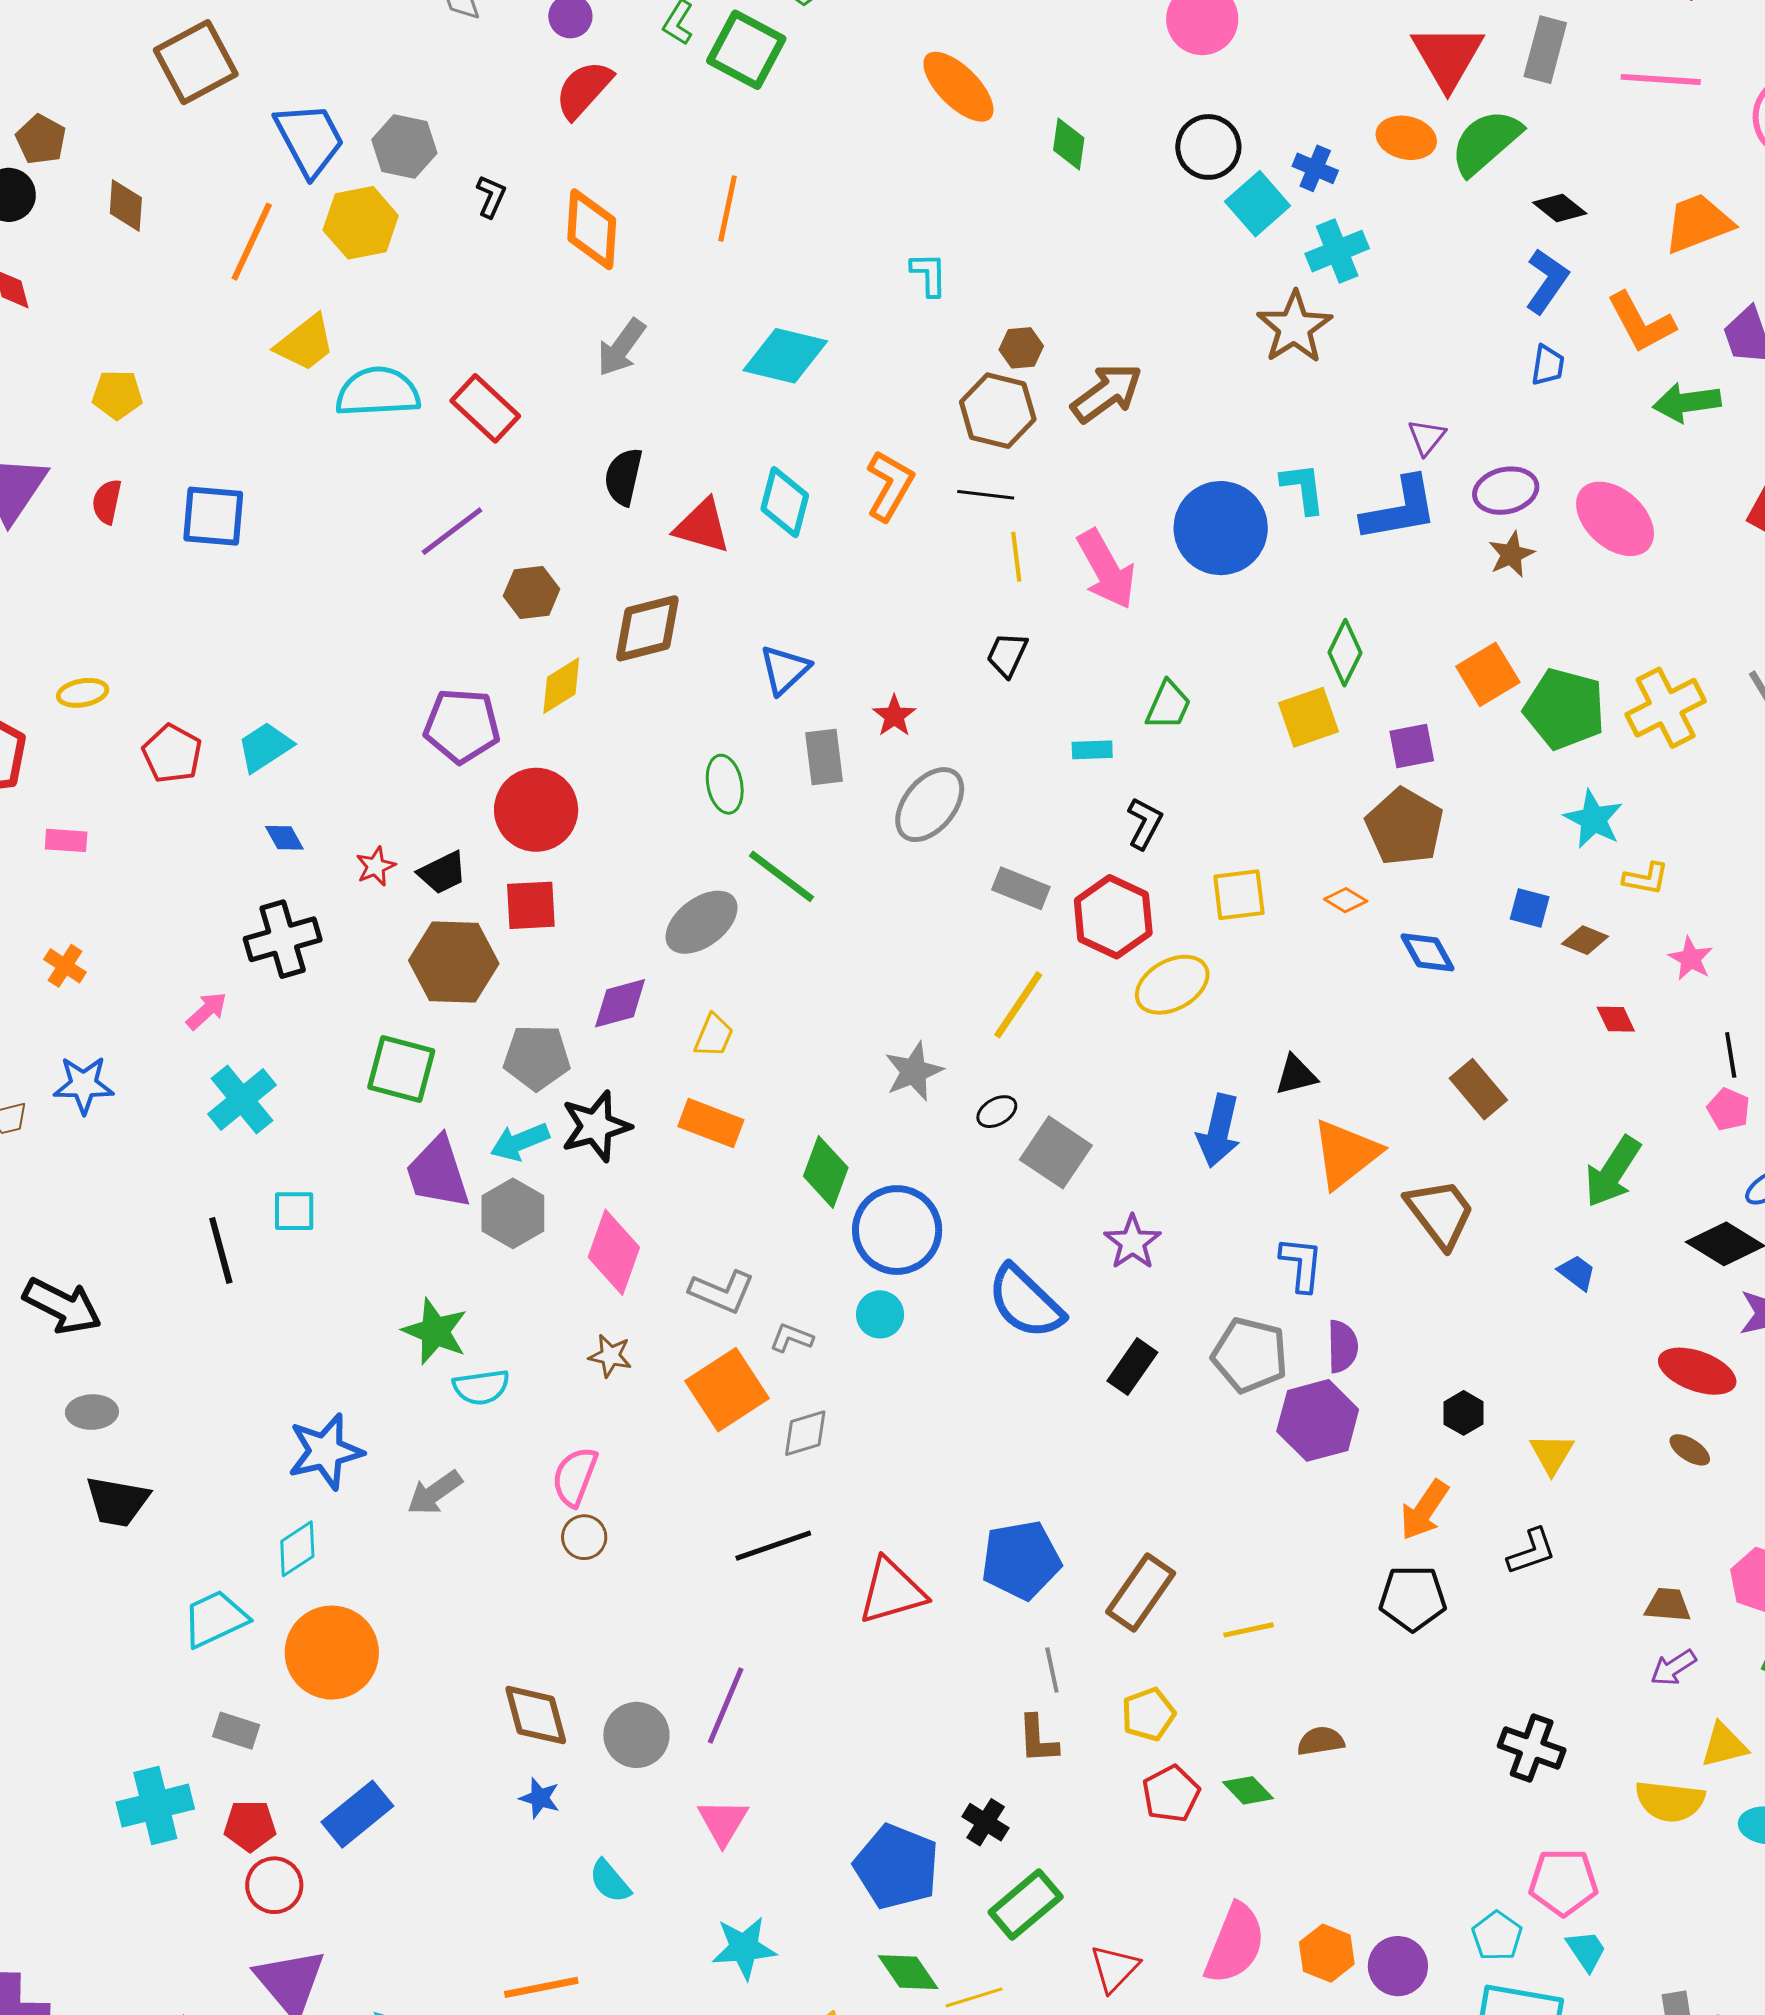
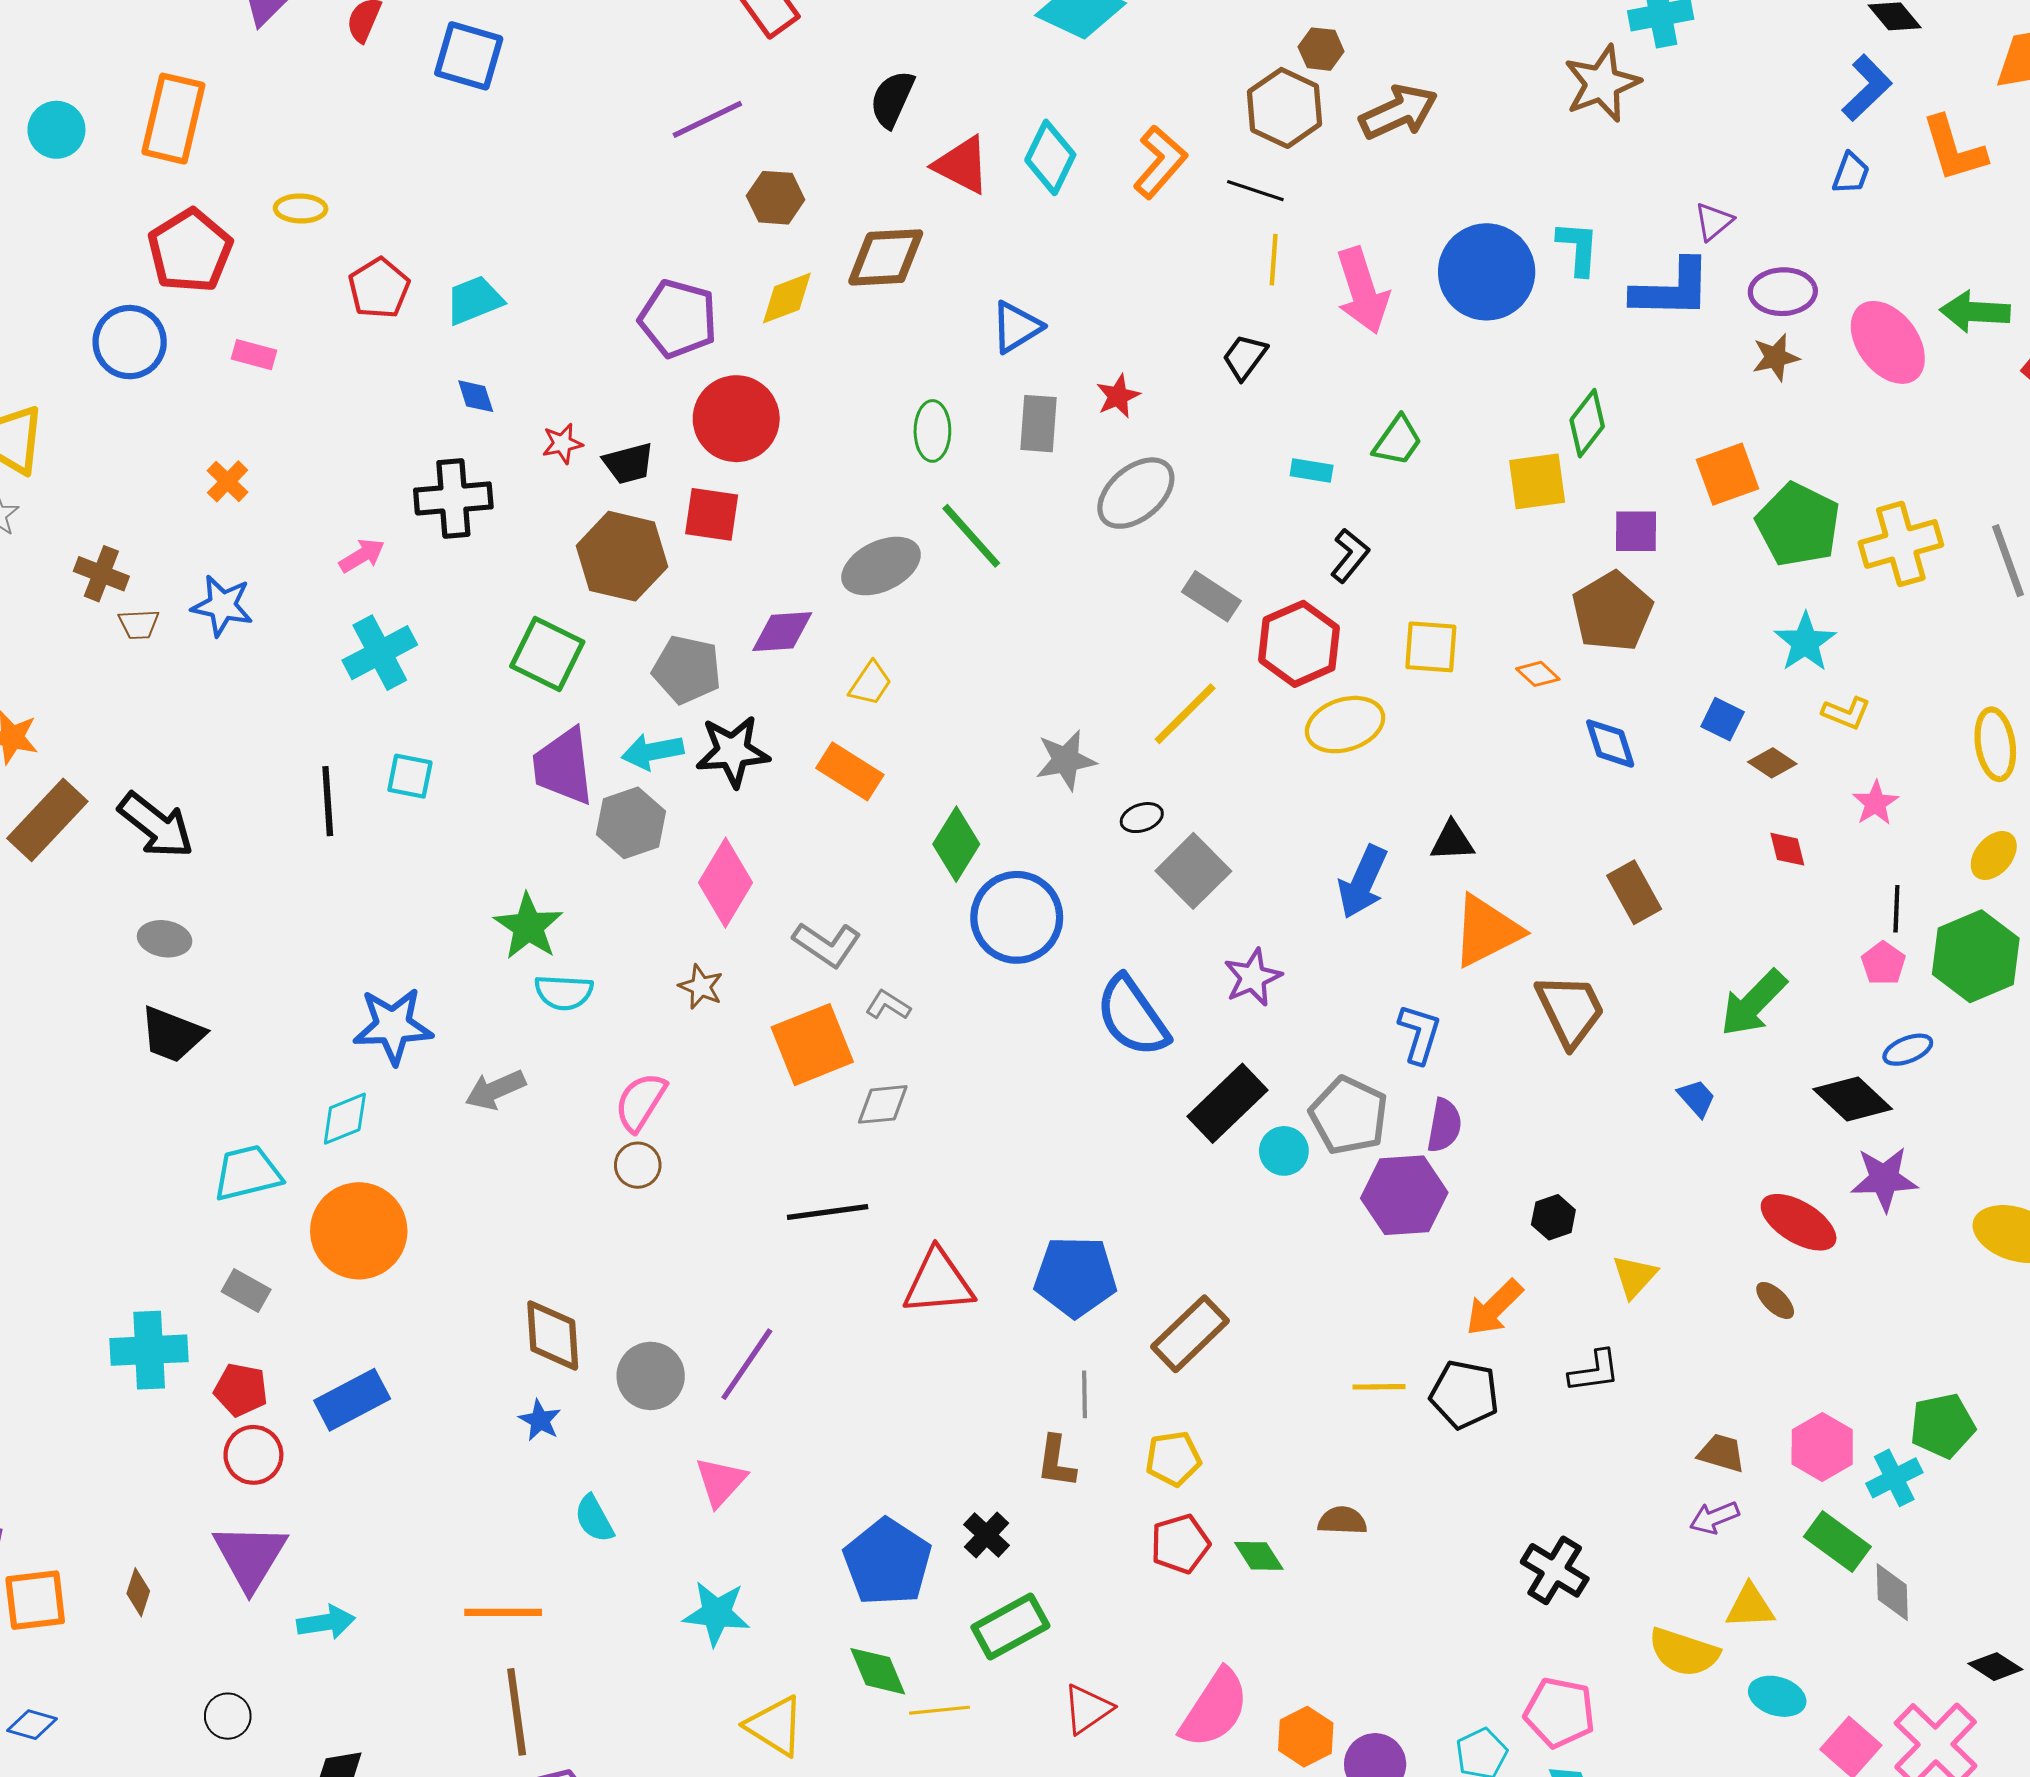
green arrow: (1687, 402) -> (1975, 312), moved
cyan circle: (880, 1314) -> (1284, 1151), moved
black rectangle: (1132, 1367) -> (1227, 1103), size x1.4
yellow line: (1249, 1630) -> (1379, 1387), moved

